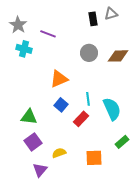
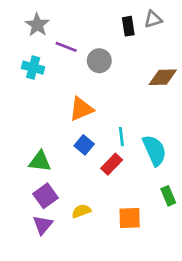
gray star: (18, 25) -> (37, 25), moved
gray circle: (89, 53) -> (99, 61), moved
green rectangle: (122, 142) -> (168, 196), turned -72
purple triangle: (40, 170) -> (43, 225), moved

